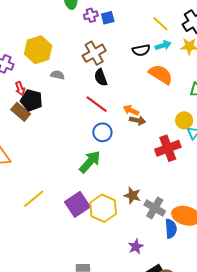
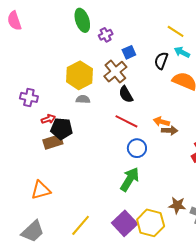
blue square: (108, 18) -> (129, 52), moved
cyan arrow: (163, 45) -> (182, 52), turned -126
yellow hexagon: (38, 50) -> (79, 75), moved
black semicircle: (141, 50) -> (161, 61), turned 132
red arrow: (20, 88) -> (48, 119), turned -80
brown rectangle: (21, 112) -> (53, 142), turned -48

